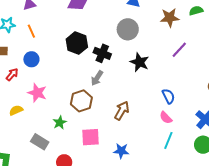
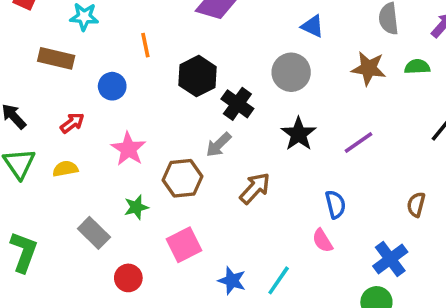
orange line: (31, 31) -> (145, 45), moved
purple line: (179, 50) -> (359, 143), moved
red arrow: (12, 75) -> (72, 123), moved
pink star: (37, 93) -> (128, 149), moved
brown arrow: (122, 111) -> (255, 188), moved
pink square: (91, 137) -> (184, 245), turned -36
cyan line: (168, 140) -> (279, 280), moved

